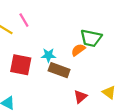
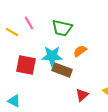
green trapezoid: (91, 38) -> (62, 28), moved
cyan star: (48, 55) -> (52, 56), size x1.5

